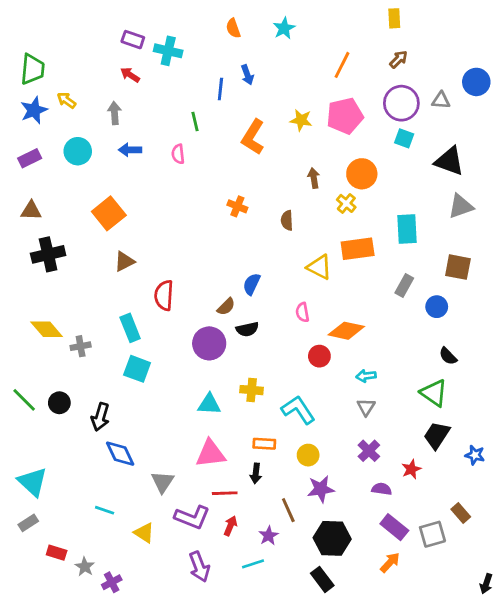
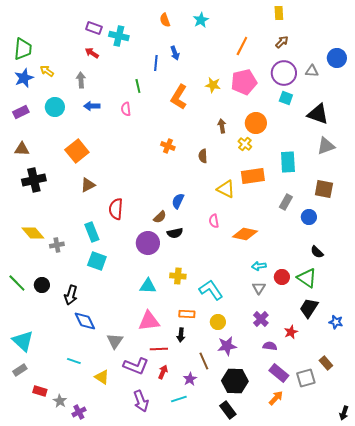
red circle: (319, 356) -> (282, 277), moved

